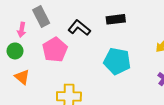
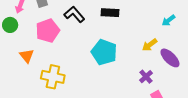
orange triangle: (22, 77) -> (27, 56), moved

